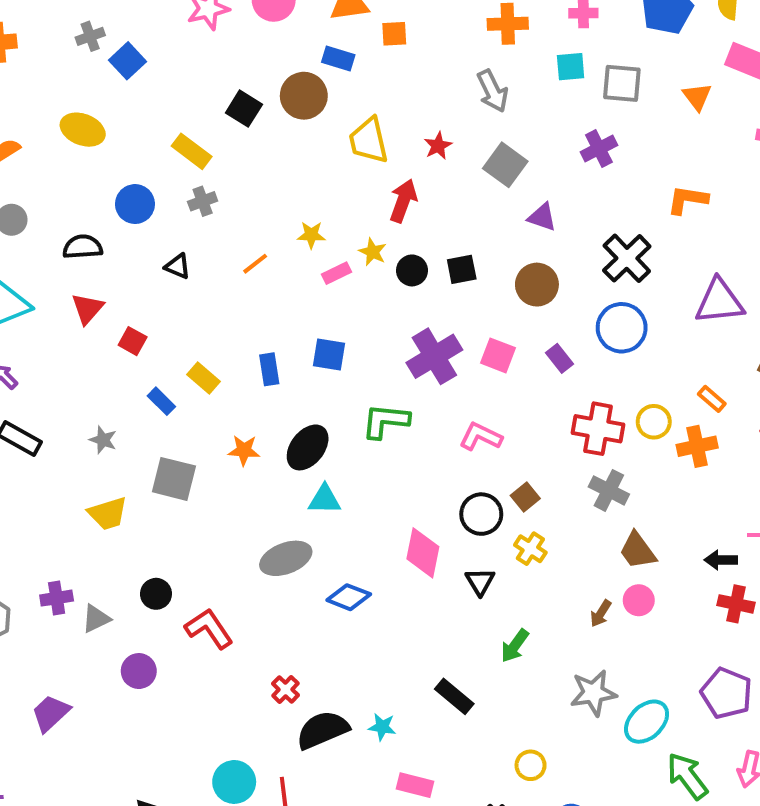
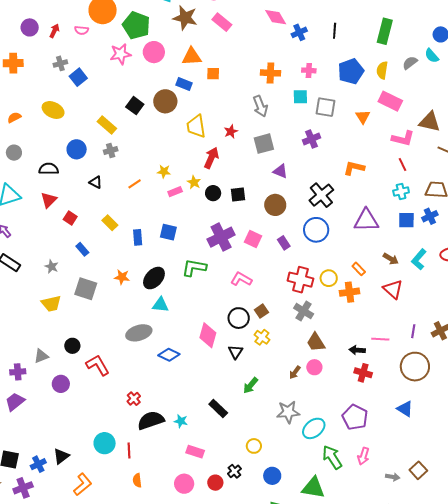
gray square: (505, 165) -> (264, 144), turned 35
yellow rectangle: (203, 378) -> (110, 223), moved
purple cross: (57, 598) -> (18, 372), moved

